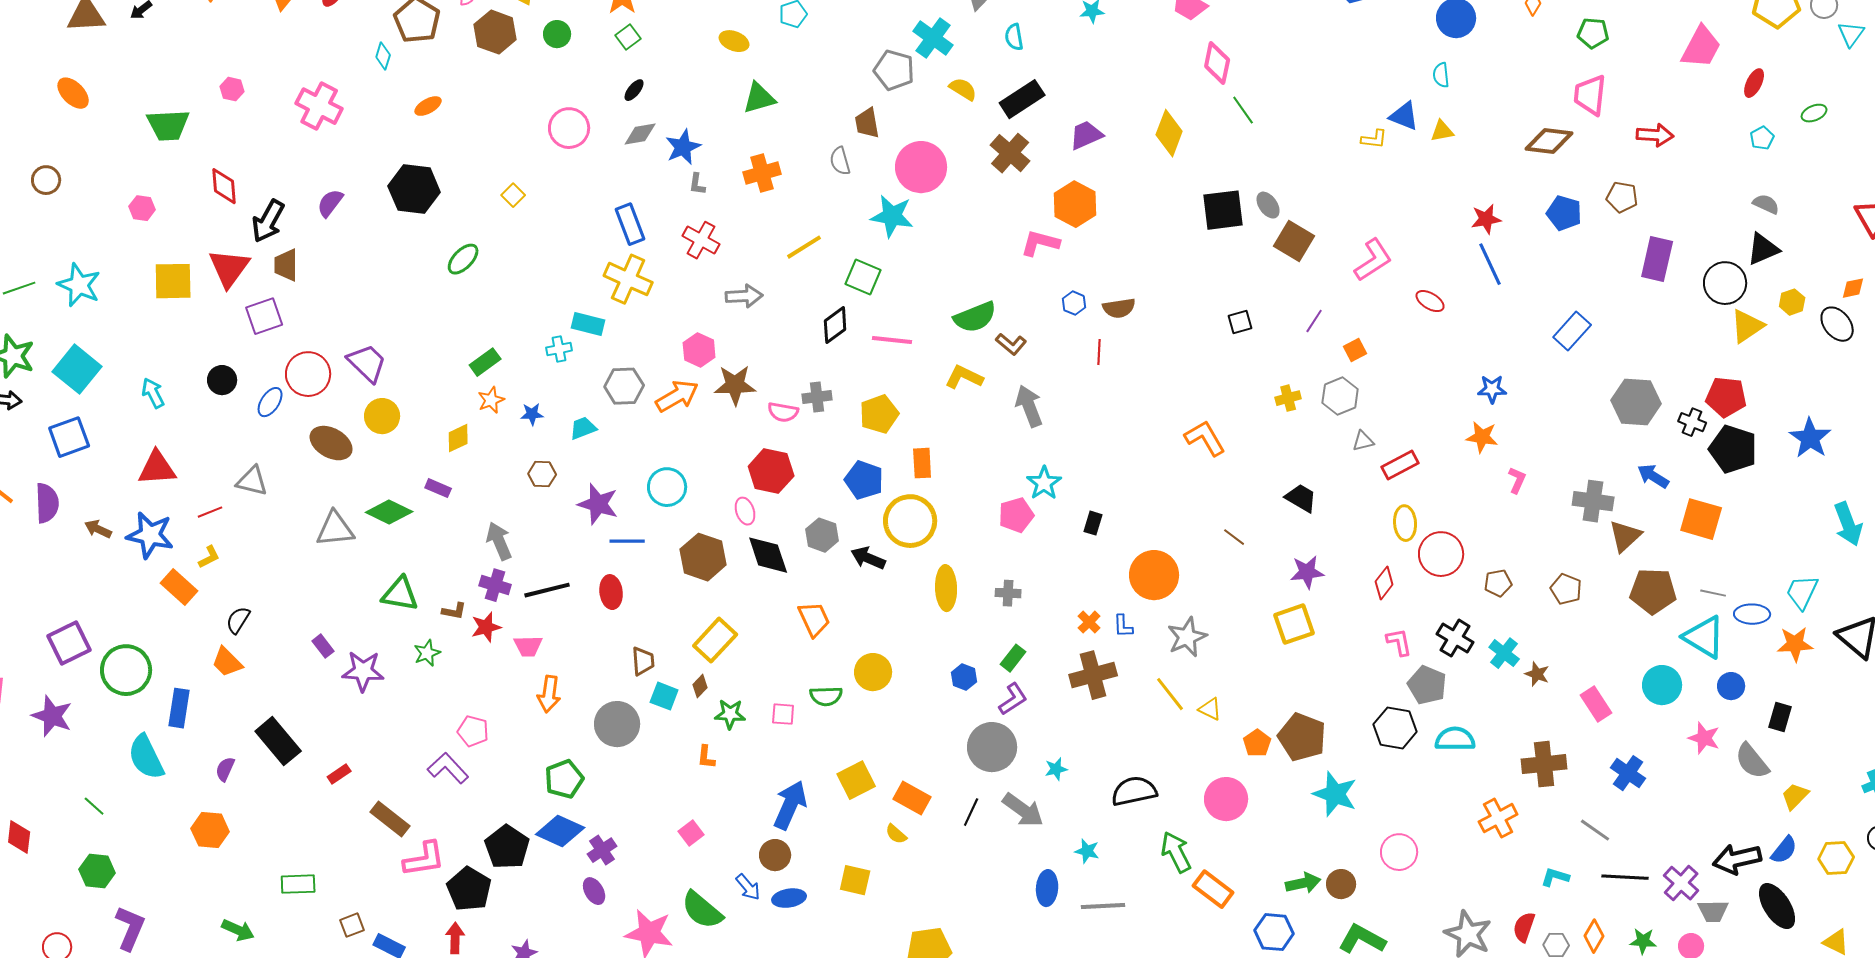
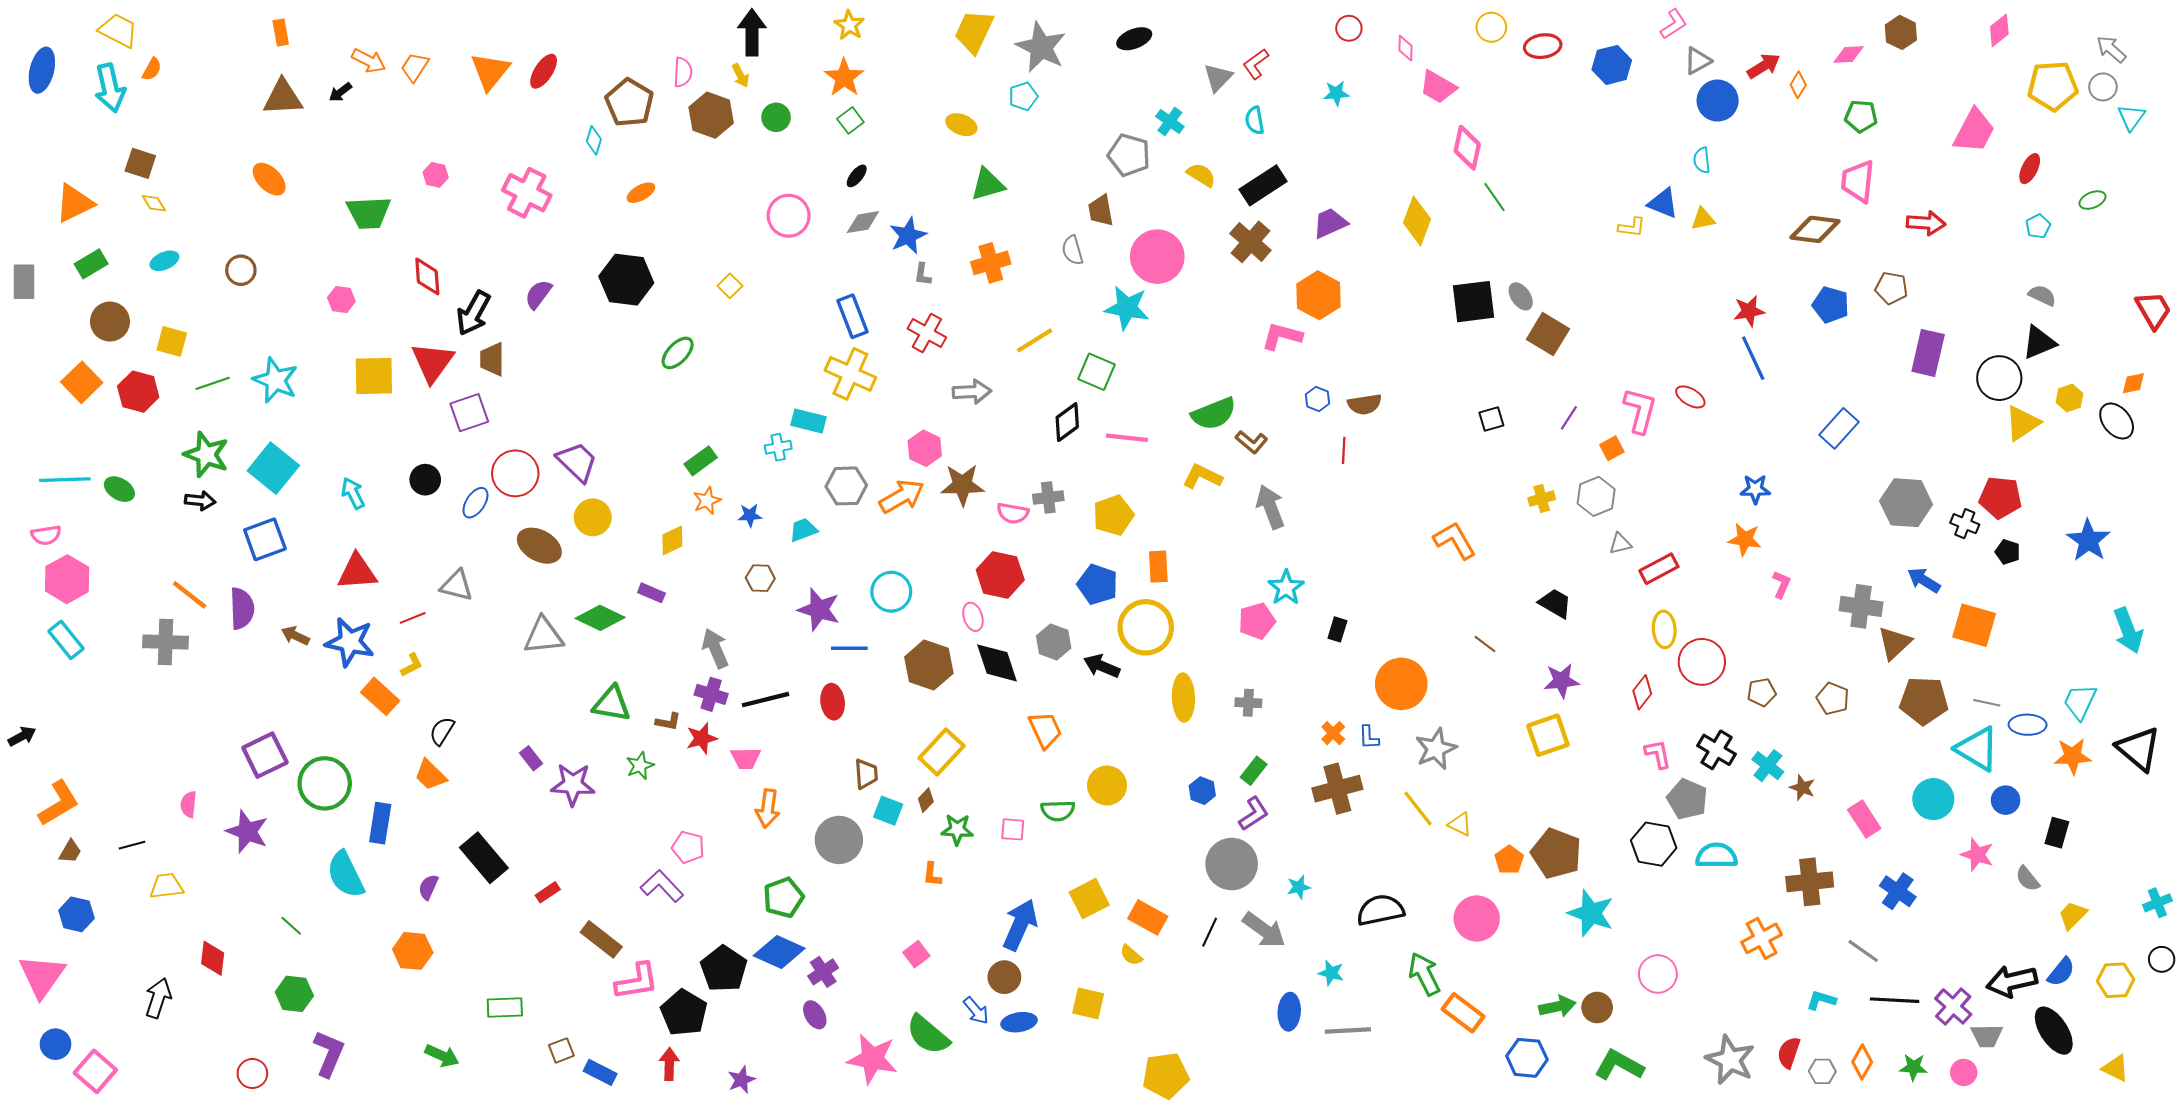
cyan cross: (933, 38) -> (1170, 121), size x0.7
pink L-shape: (1373, 260) -> (1640, 411), moved, turned -42
black pentagon: (1733, 449) -> (2008, 552), size x0.5
gray semicircle: (1752, 761) -> (2028, 879), size x0.7

